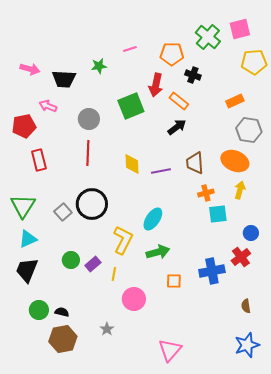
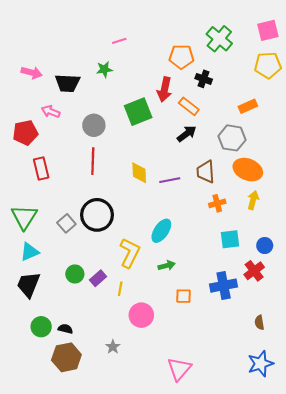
pink square: (240, 29) -> (268, 30), moved
pink line: (130, 49) -> (119, 41), moved
gray hexagon: (249, 130) -> (232, 138), moved
cyan square: (218, 214) -> (230, 239), moved
green arrow: (158, 252) -> (167, 266), size x0.7

